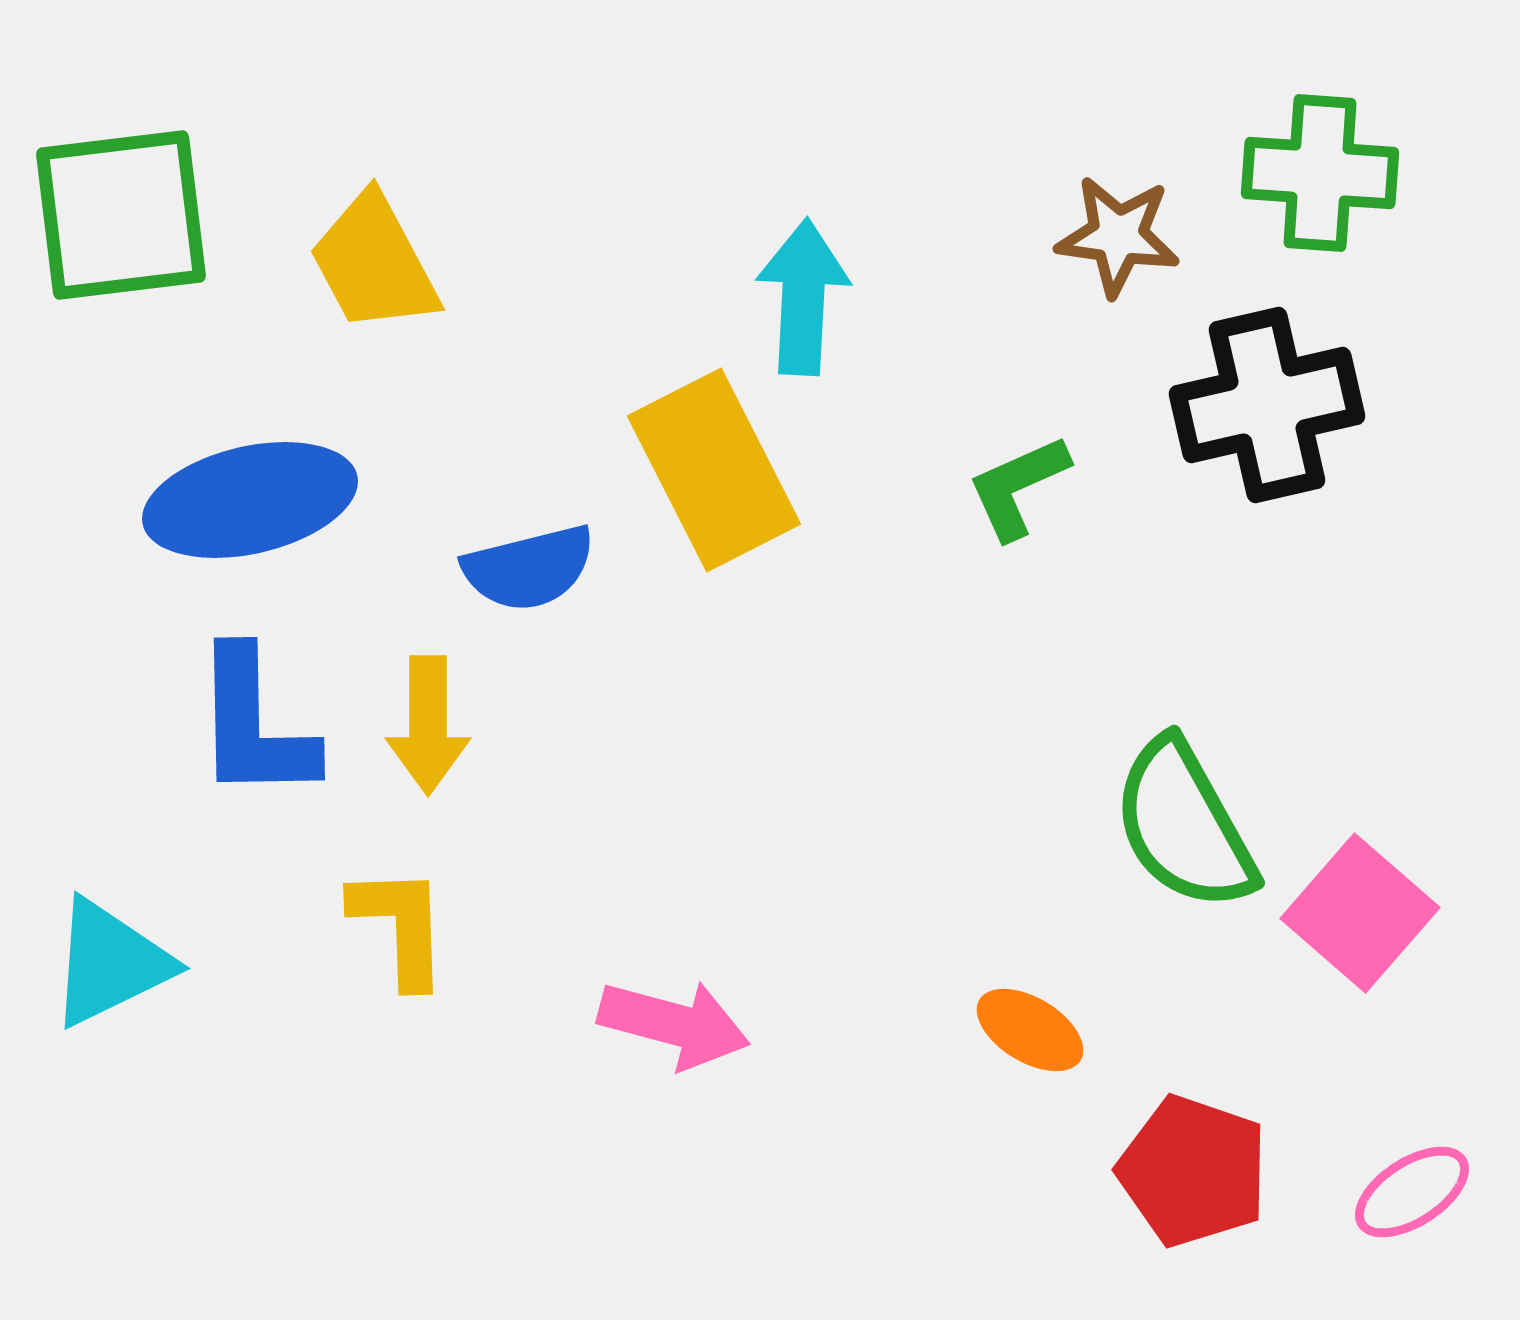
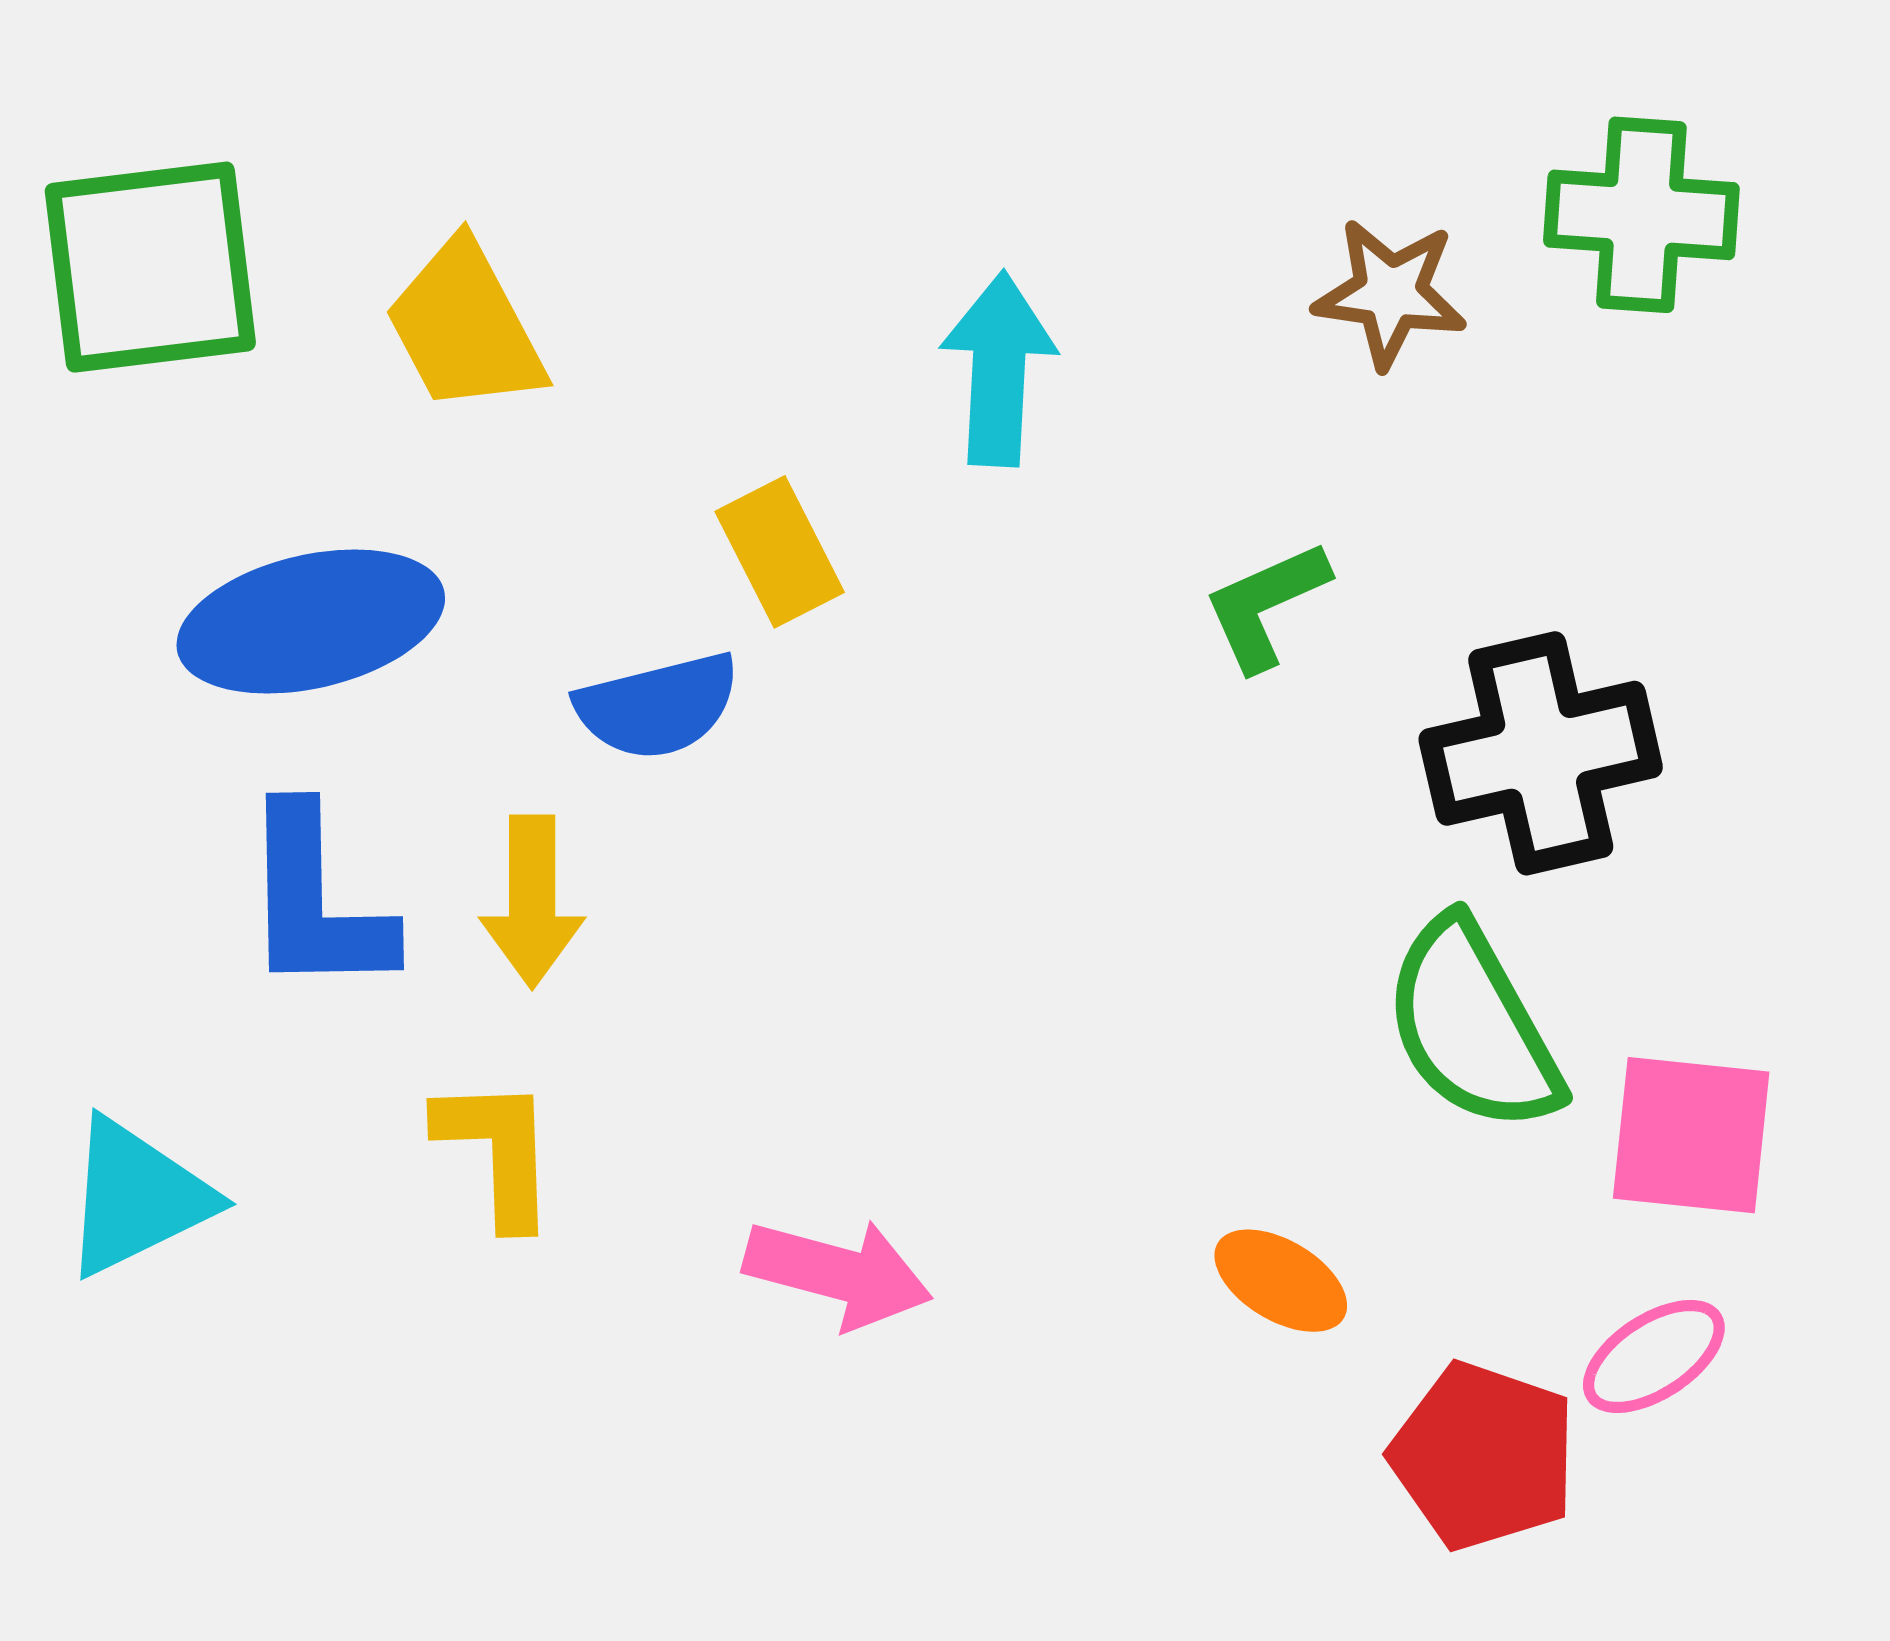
black cross: (1267, 405) -> (1541, 753), moved
yellow rectangle: (714, 470) -> (780, 552), moved, size x0.6
pink square: (1360, 913) -> (1691, 1135), turned -35
pink ellipse: (1412, 1192) -> (1654, 1356), moved

